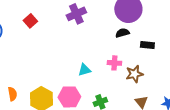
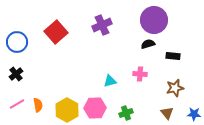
red square: (30, 21) -> (56, 32), size x1.6
brown star: (134, 74) -> (175, 88), moved

